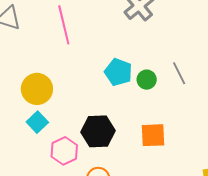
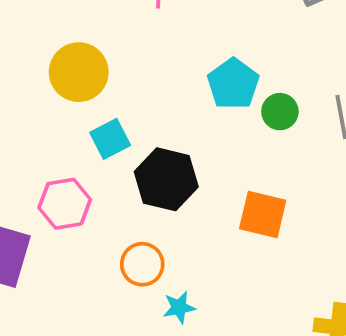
cyan square: (37, 122) -> (110, 139), moved
pink hexagon: (64, 151) -> (65, 204), moved

